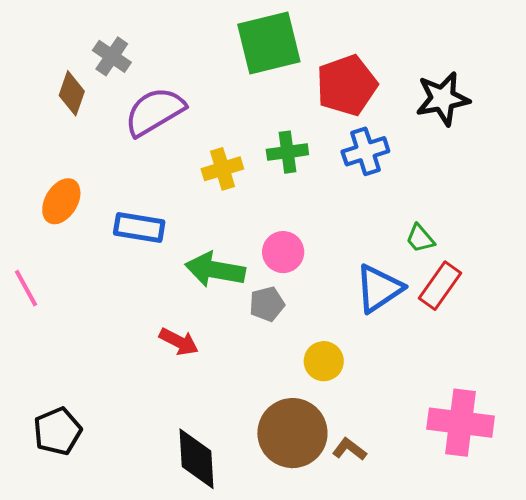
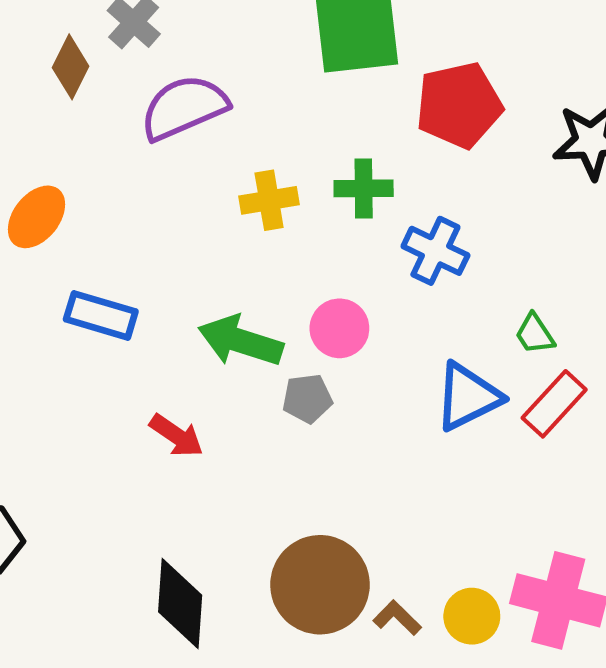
blue cross: (365, 151) -> (435, 251), moved, turned 36
blue rectangle: (139, 228) -> (101, 315), moved
yellow circle: (324, 361) -> (472, 616), moved

